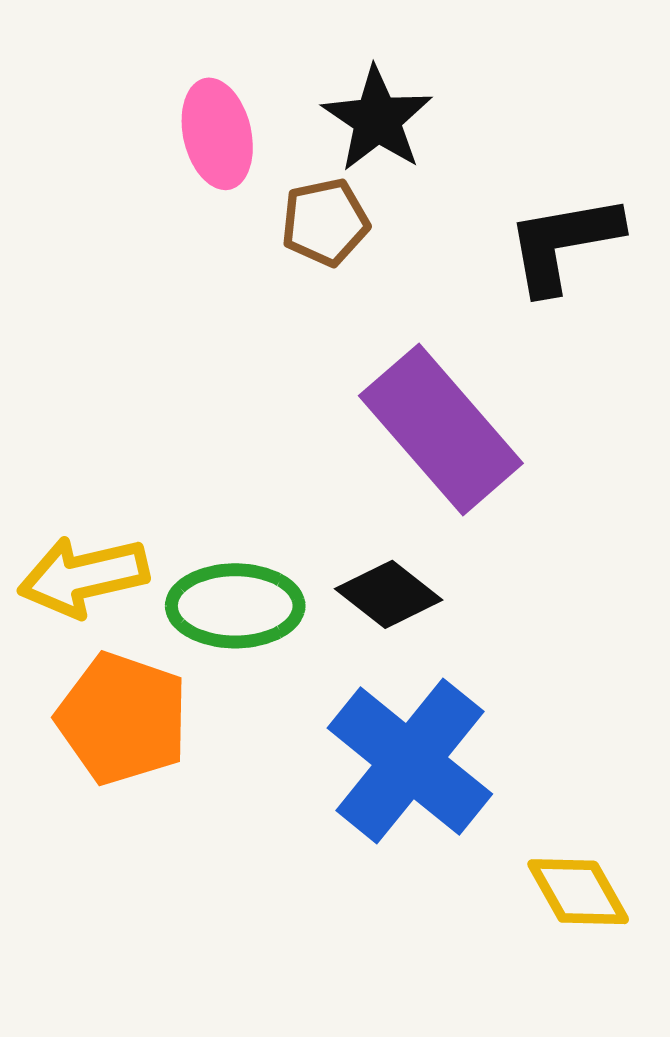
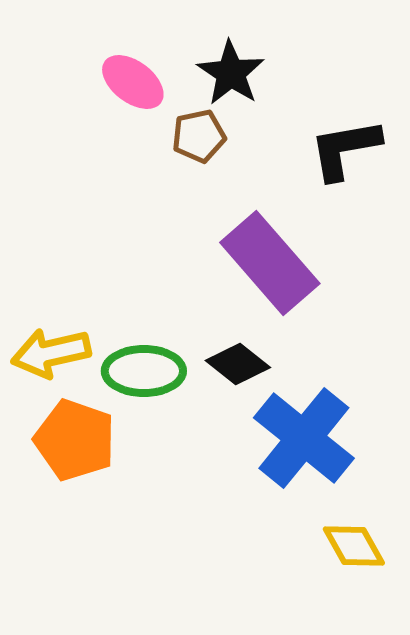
pink ellipse: (217, 134) -> (133, 82), turned -40
blue cross: (410, 761) -> (304, 438), moved

